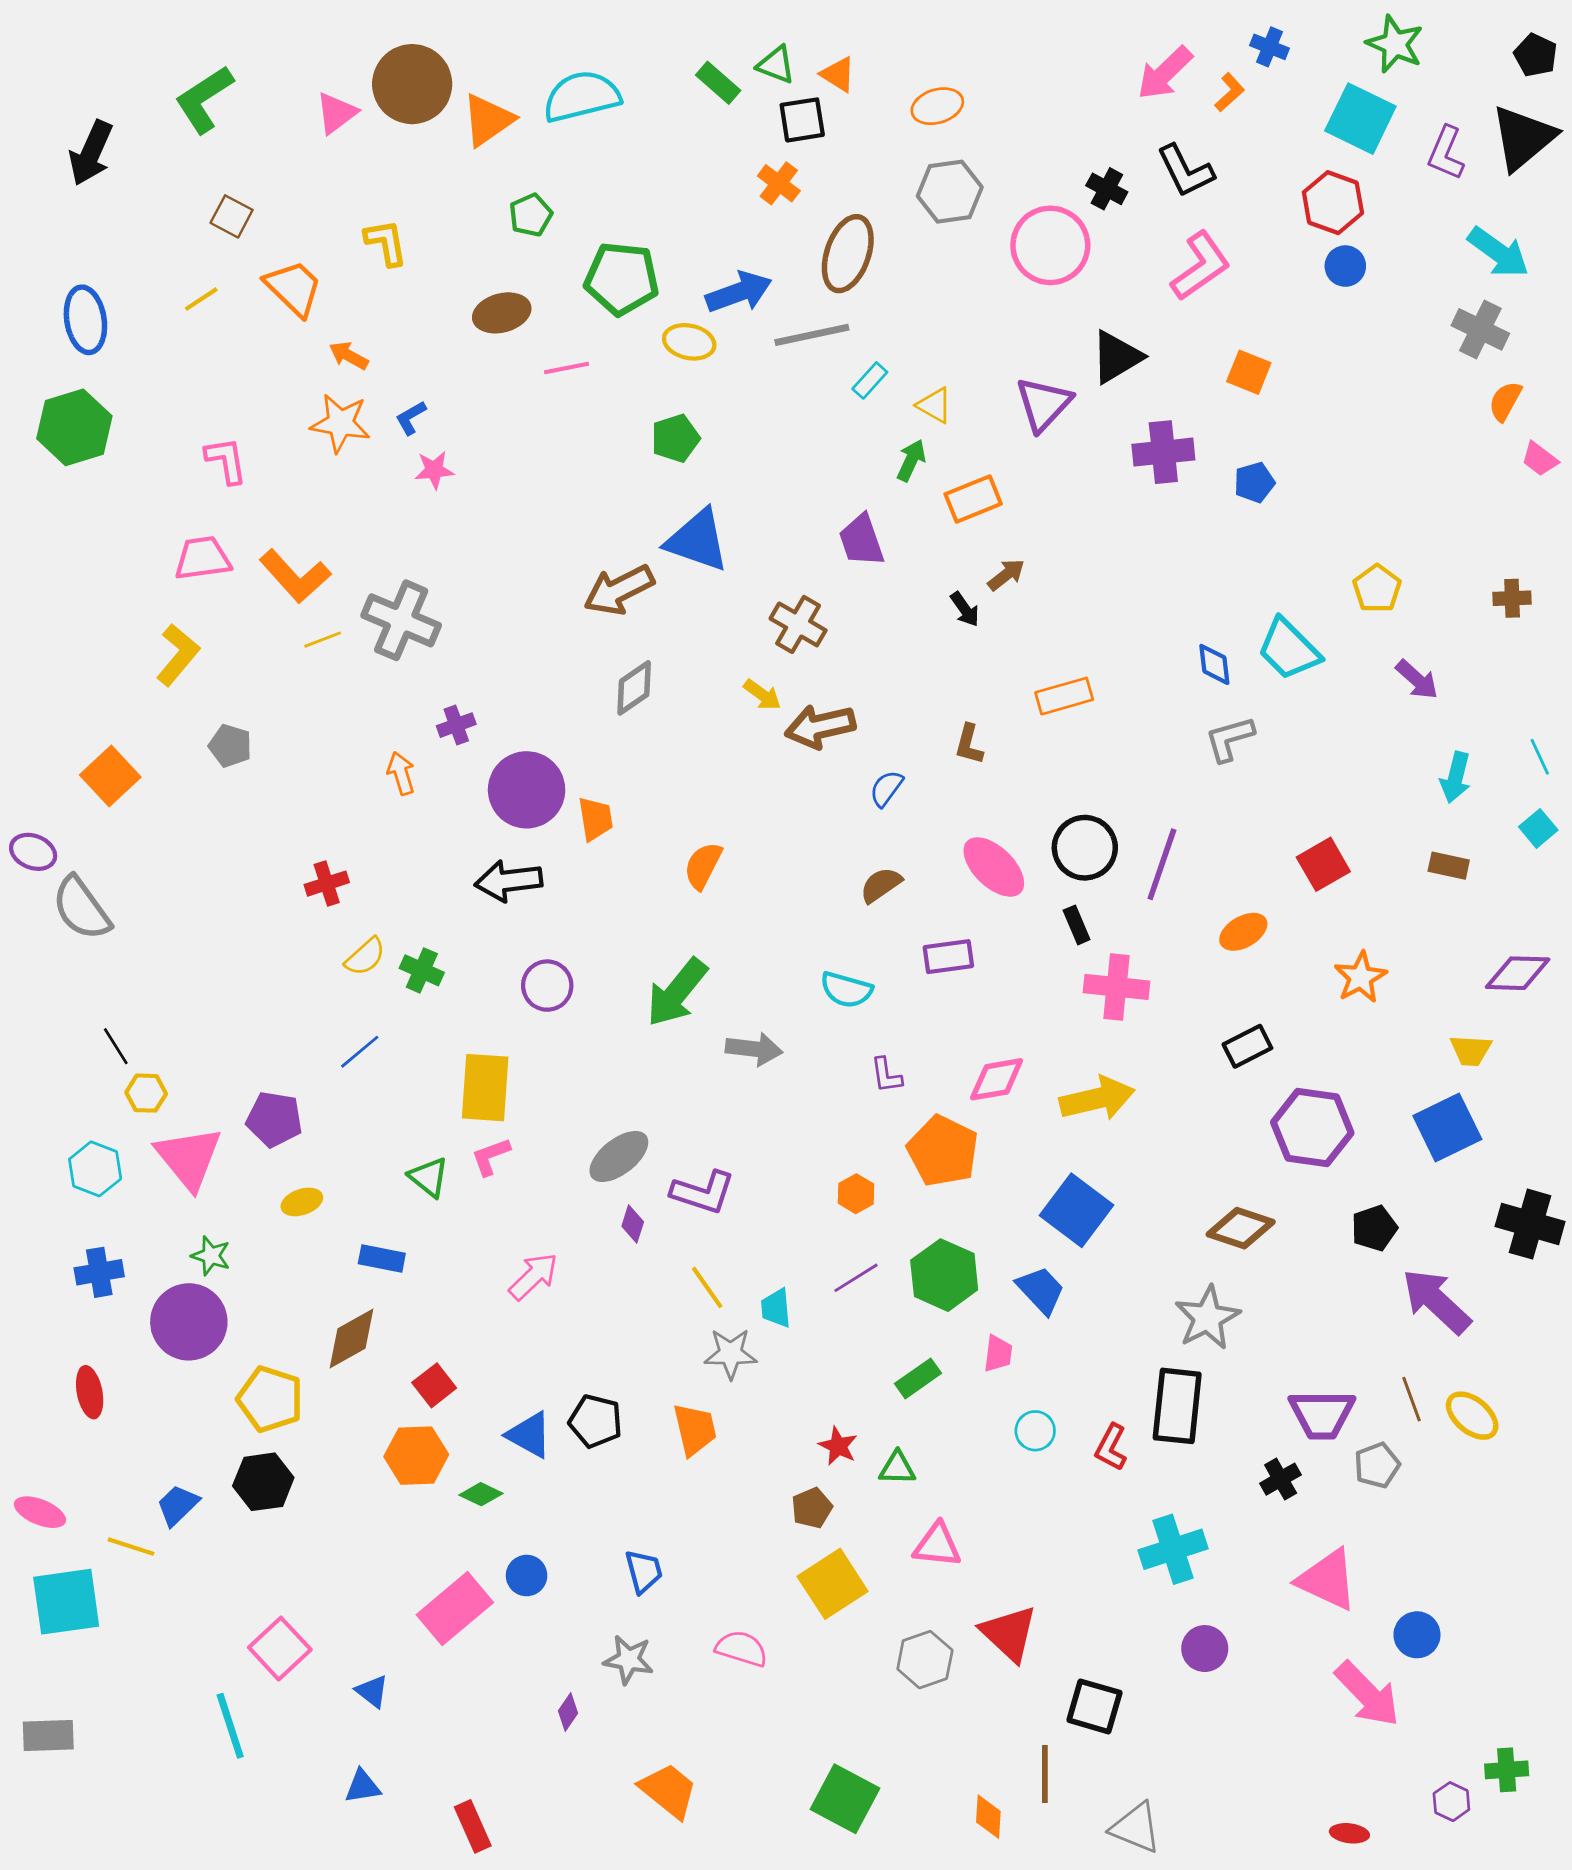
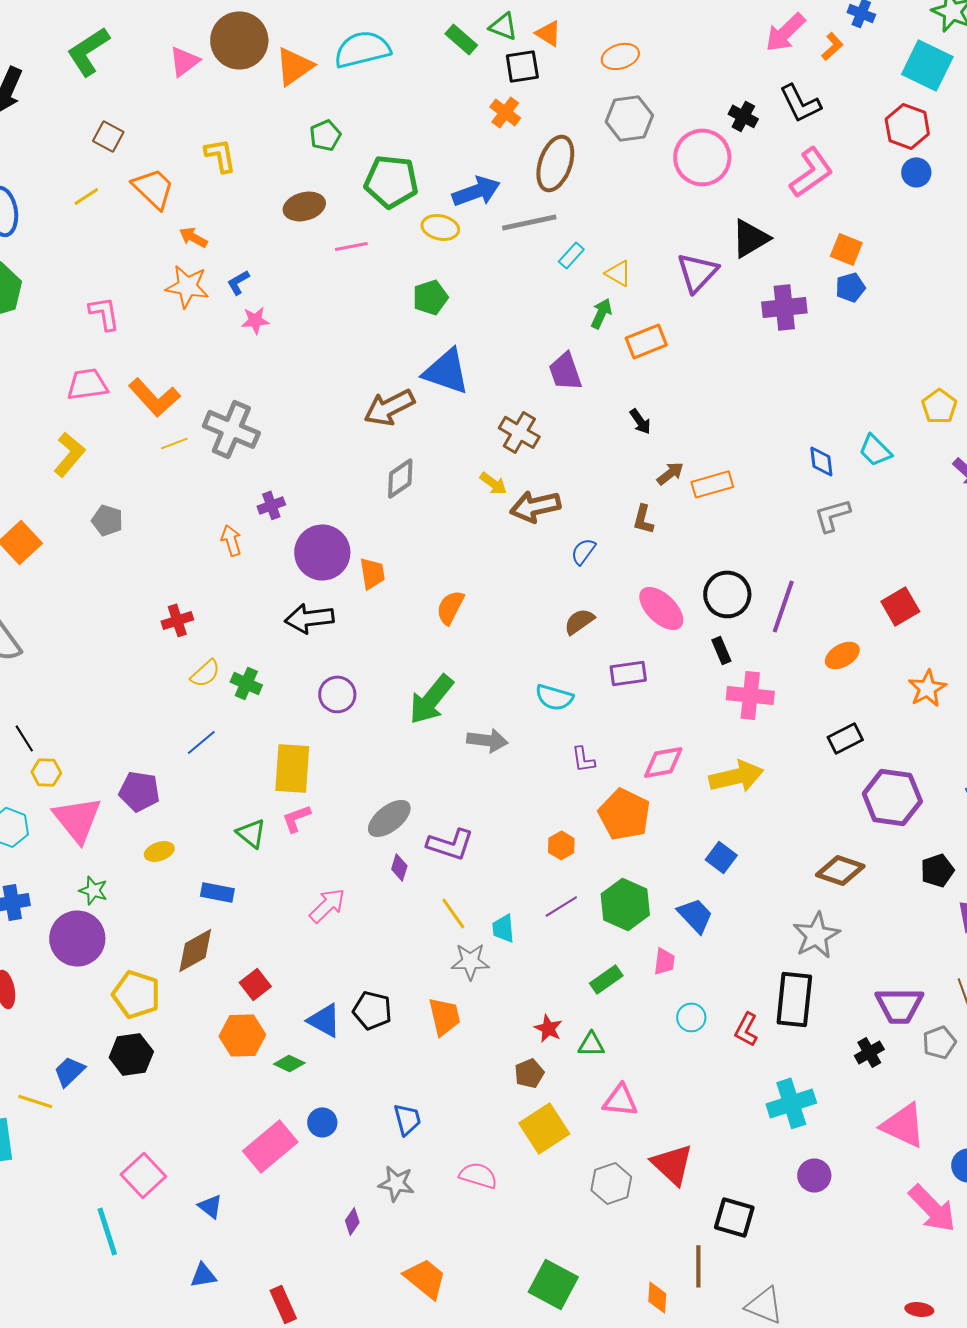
blue pentagon: (1254, 482) -> (850, 287), moved
brown arrow: (1006, 575) -> (670, 473), moved
cyan trapezoid: (1289, 649) -> (875, 450), size x0.7
blue square: (1077, 1210) -> (721, 857), size x0.6

